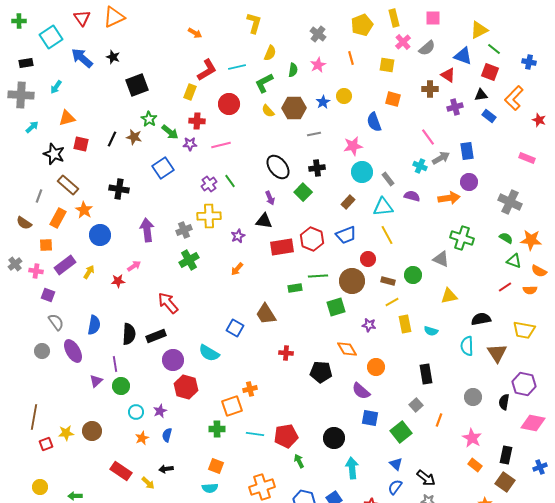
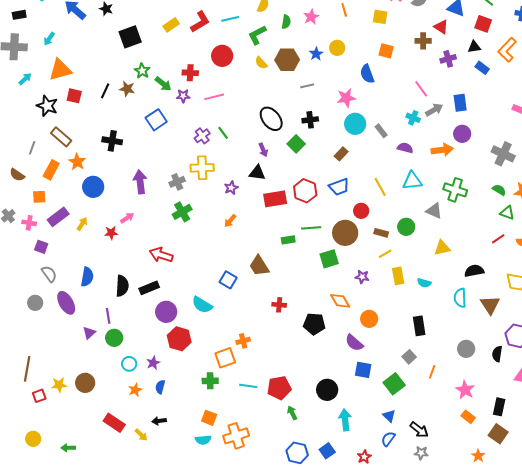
yellow rectangle: (190, 92) -> (171, 25), moved, turned 35
orange triangle: (67, 118) -> (60, 70), size x1.4
cyan triangle: (383, 207) -> (412, 181), moved
red arrow: (168, 303) -> (161, 255), turned -30
orange cross: (262, 487) -> (236, 436), moved

